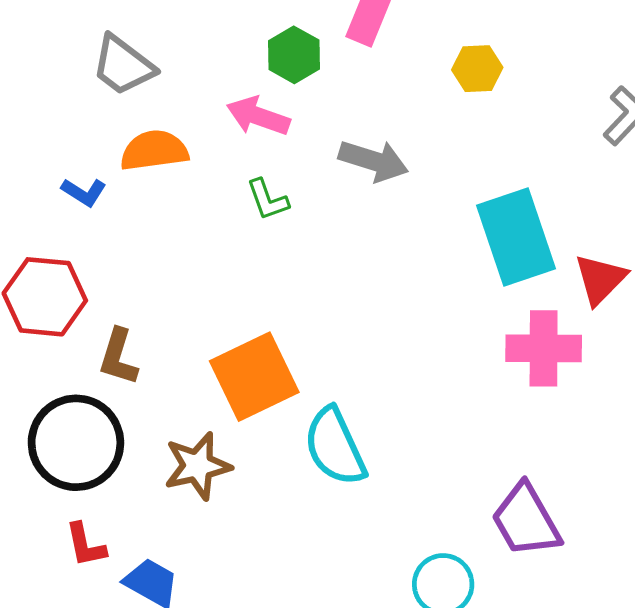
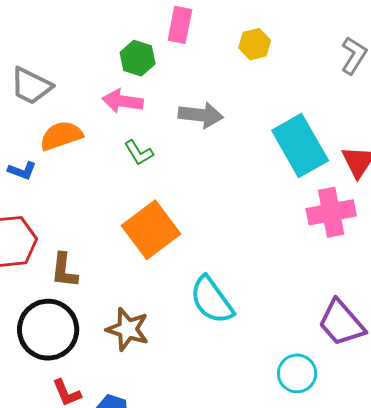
orange square: (254, 377) -> (151, 230), moved
brown star: (198, 466) -> (128, 329), turned -30

